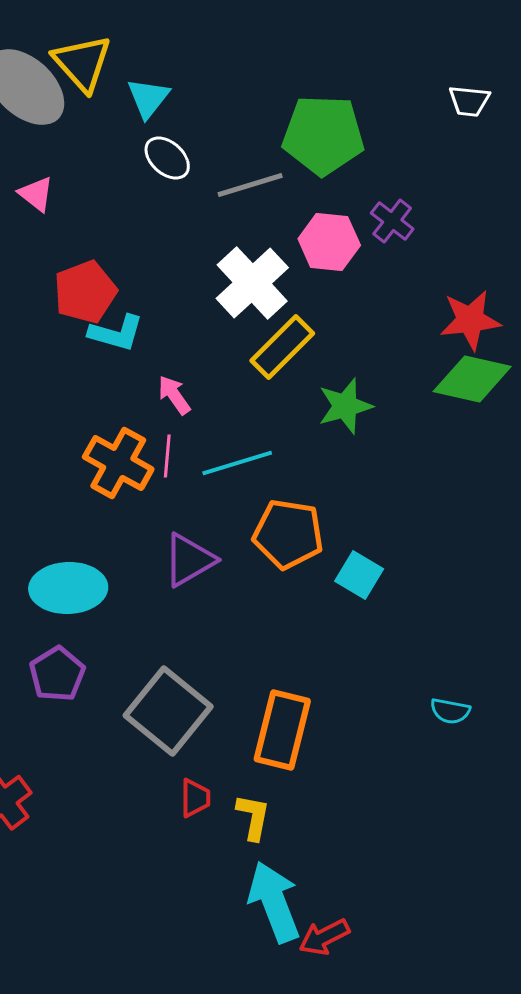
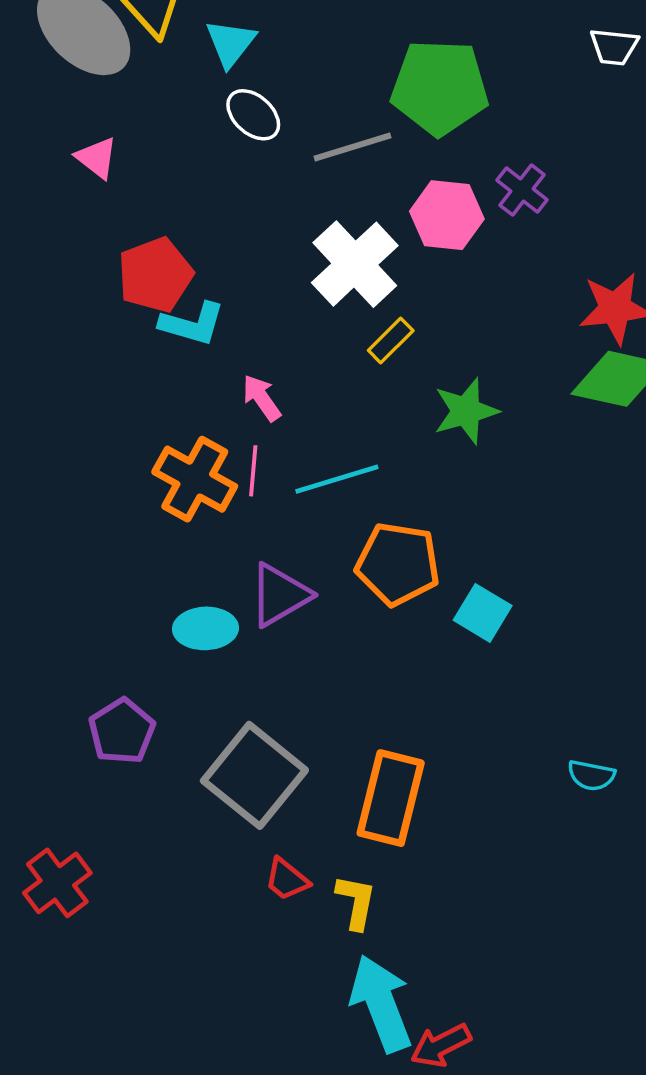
yellow rectangle: (282, 347) -> (391, 341), size x0.6
cyan ellipse: (68, 588) -> (205, 628), moved, size x0.7
red trapezoid: (195, 798) -> (287, 879), turned 129

